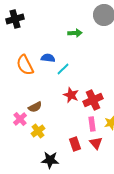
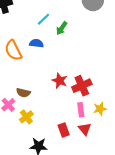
green arrow: (75, 33) -> (62, 28), moved, turned 128
cyan line: (63, 69) -> (44, 19), moved
brown semicircle: (35, 107) -> (23, 93), turned 40

